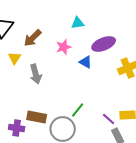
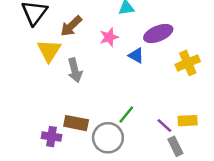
yellow triangle: (15, 58) -> (49, 51), size x1.5

